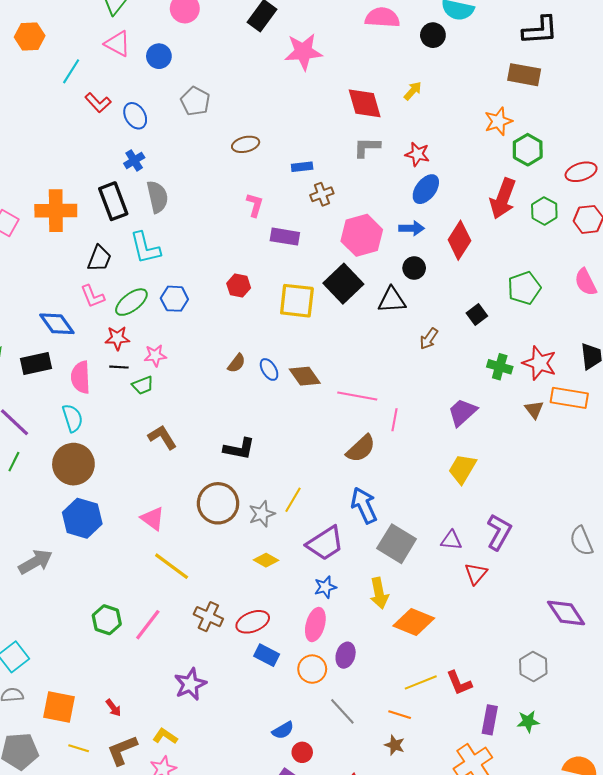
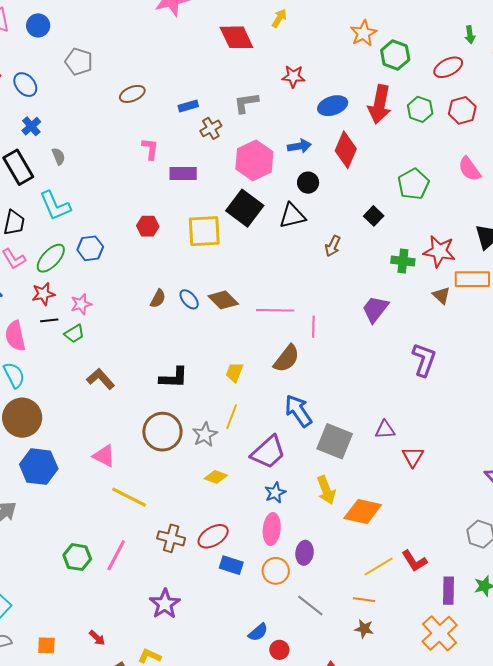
gray L-shape: (367, 147) -> (246, 103), moved
blue ellipse: (426, 189) -> (333, 106), moved, turned 44
gray semicircle: (157, 197) -> (59, 156), size x0.6
yellow trapezoid: (462, 469) -> (234, 372), moved, size x0.7
purple L-shape: (499, 532) -> (424, 360), moved
orange square: (59, 707) -> (46, 645), size x0.6

